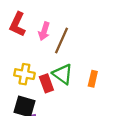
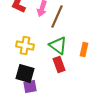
red rectangle: (46, 83) -> (59, 65), moved

